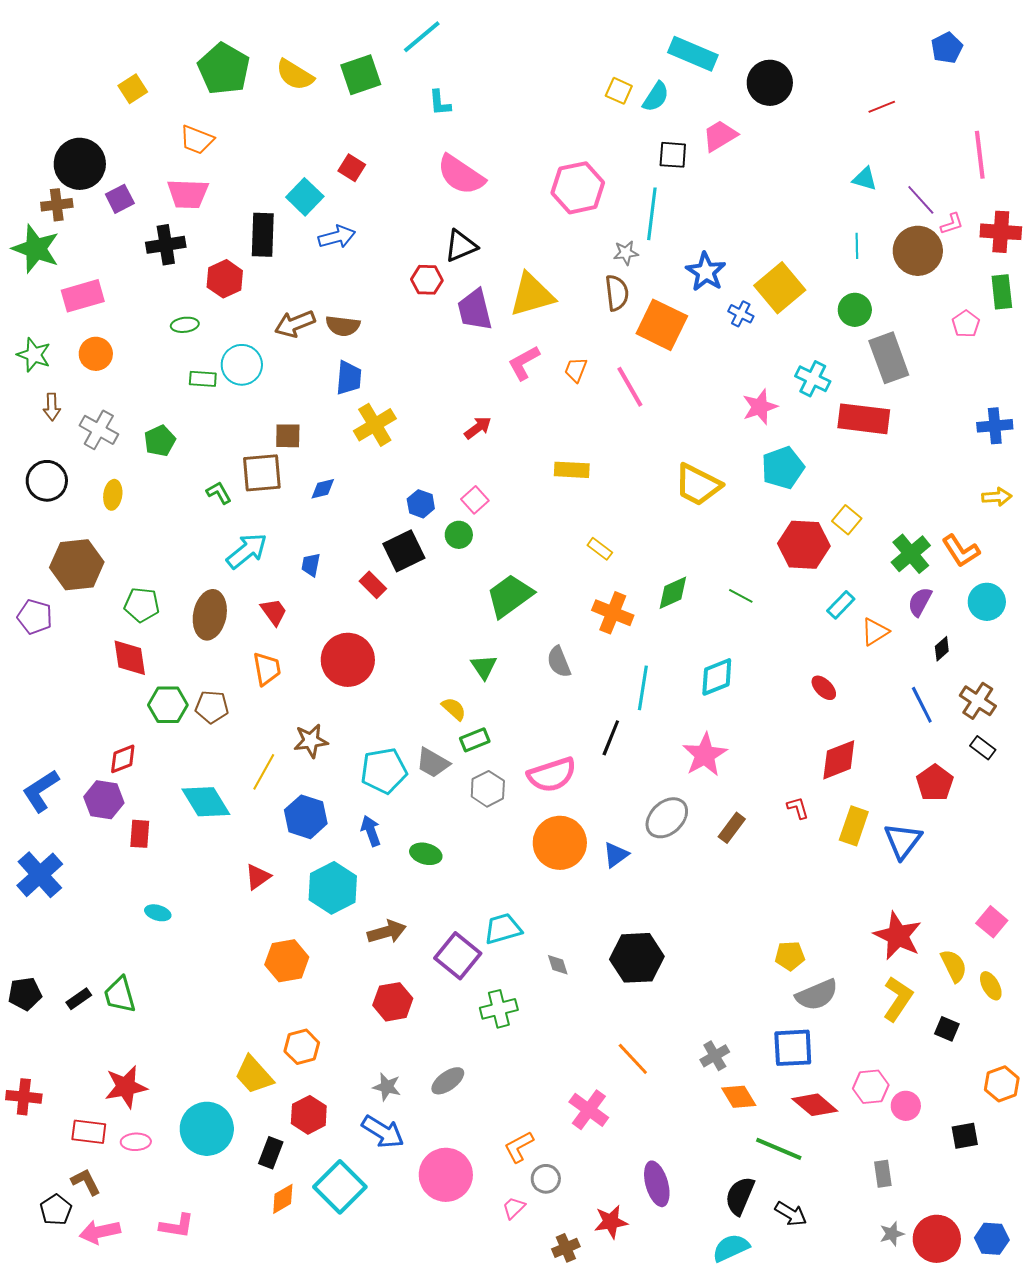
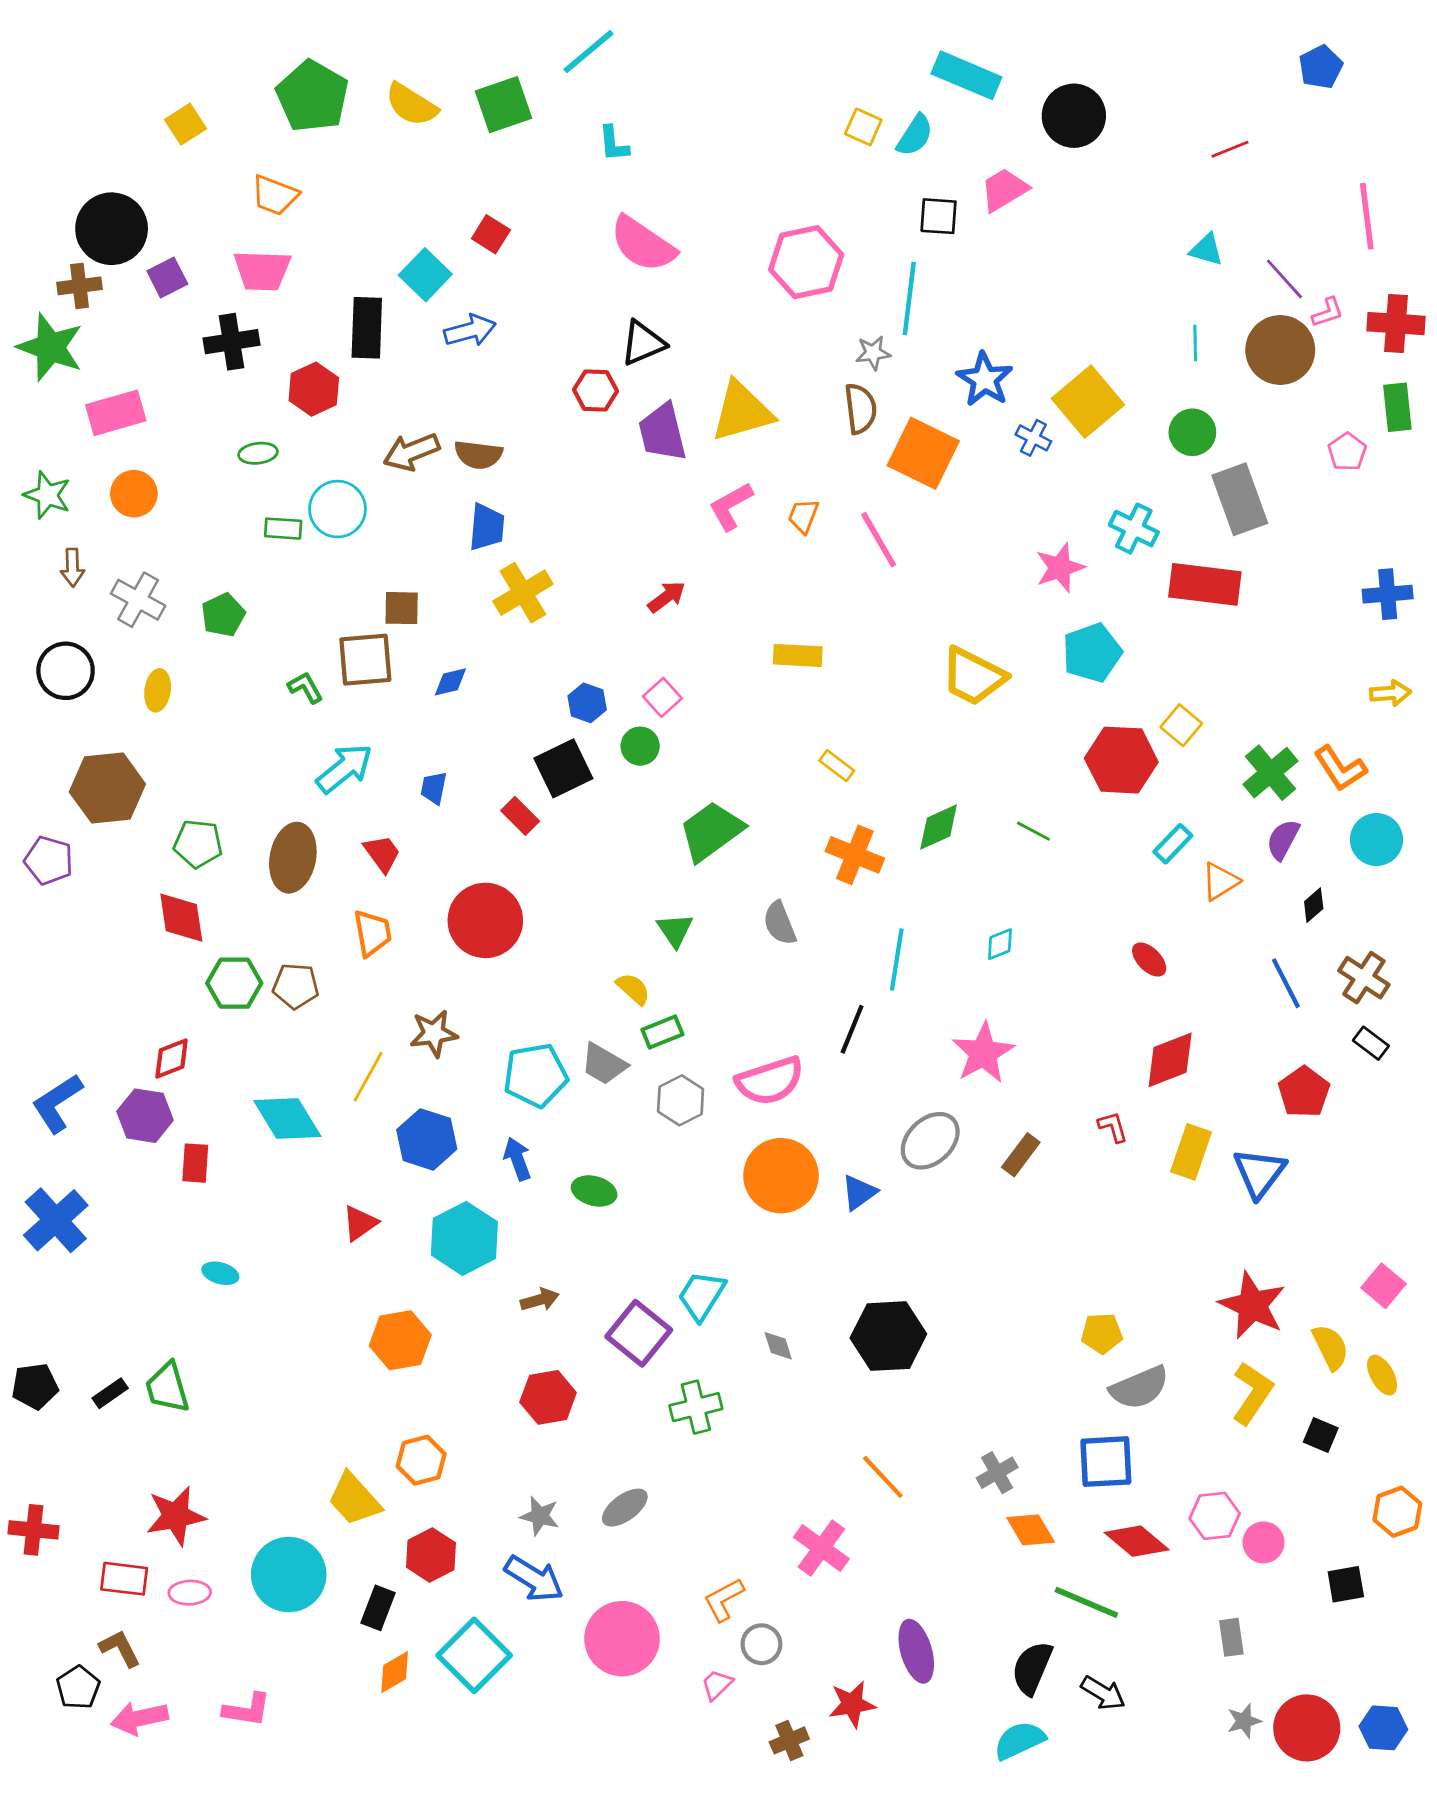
cyan diamond: (717, 677) -> (1000, 944), size x0.6
cyan trapezoid: (503, 929) -> (701, 1296), turned -42
brown arrow: (387, 932) -> (540, 1300), size x0.7

